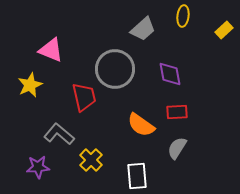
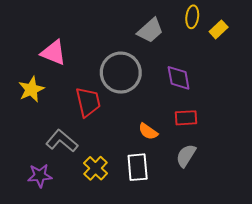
yellow rectangle: (224, 30) -> (219, 29), moved
orange semicircle: (141, 125) -> (148, 131), size x0.7
white rectangle: (137, 176) -> (138, 167), moved

